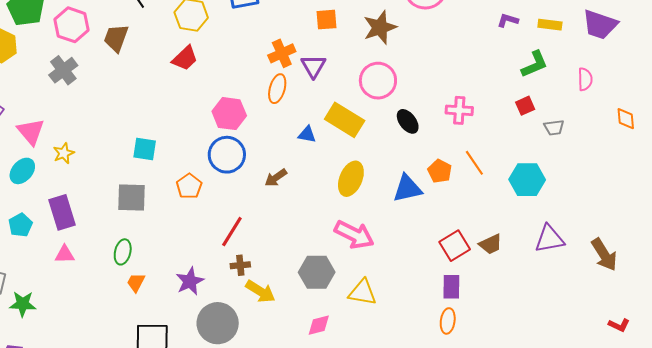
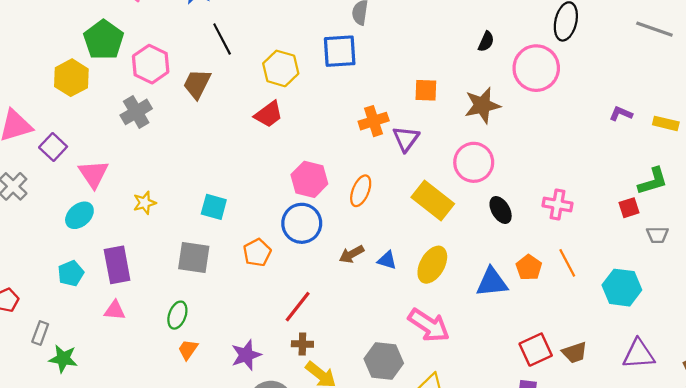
green L-shape: (534, 64) -> (653, 181), moved
orange ellipse: (277, 89) -> (361, 191), moved
blue triangle: (307, 134) -> (387, 260), moved
yellow star: (64, 153) -> (145, 203), moved

